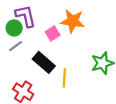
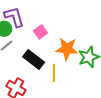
orange star: (73, 21) -> (67, 49), moved

